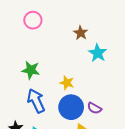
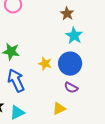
brown star: (81, 33) -> (67, 14), moved
blue circle: (71, 107) -> (70, 64), moved

